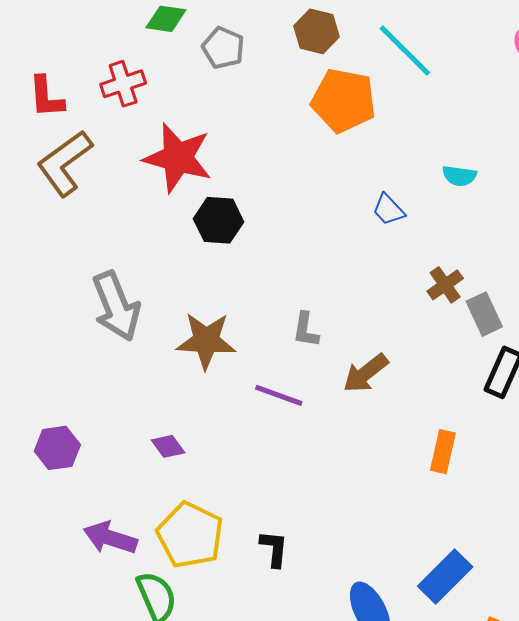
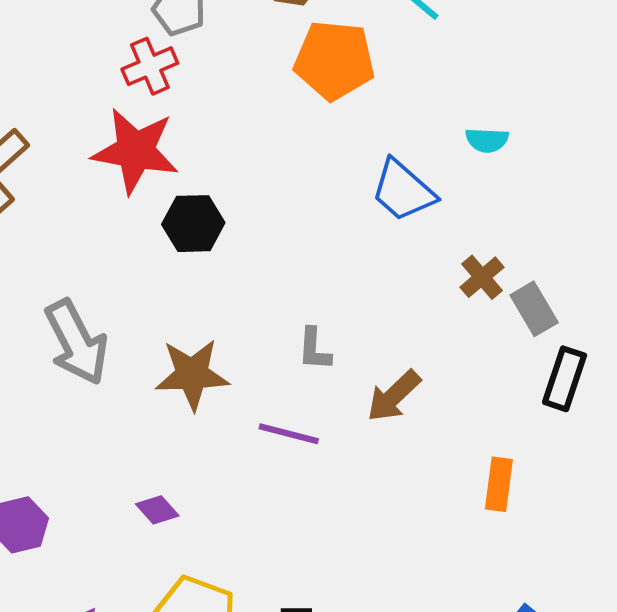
red cross: (123, 84) -> (150, 66), moved
blue trapezoid: (389, 210) -> (403, 191), size x1.6

